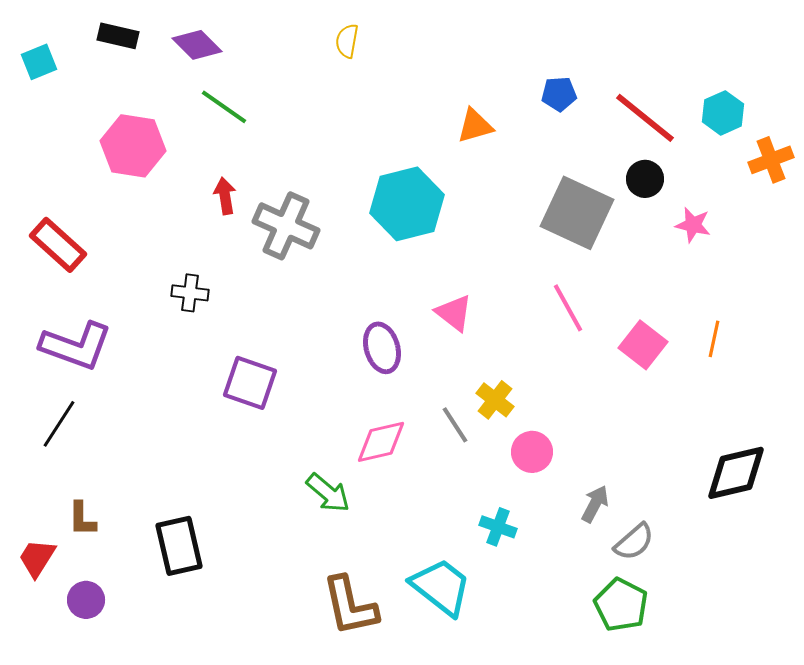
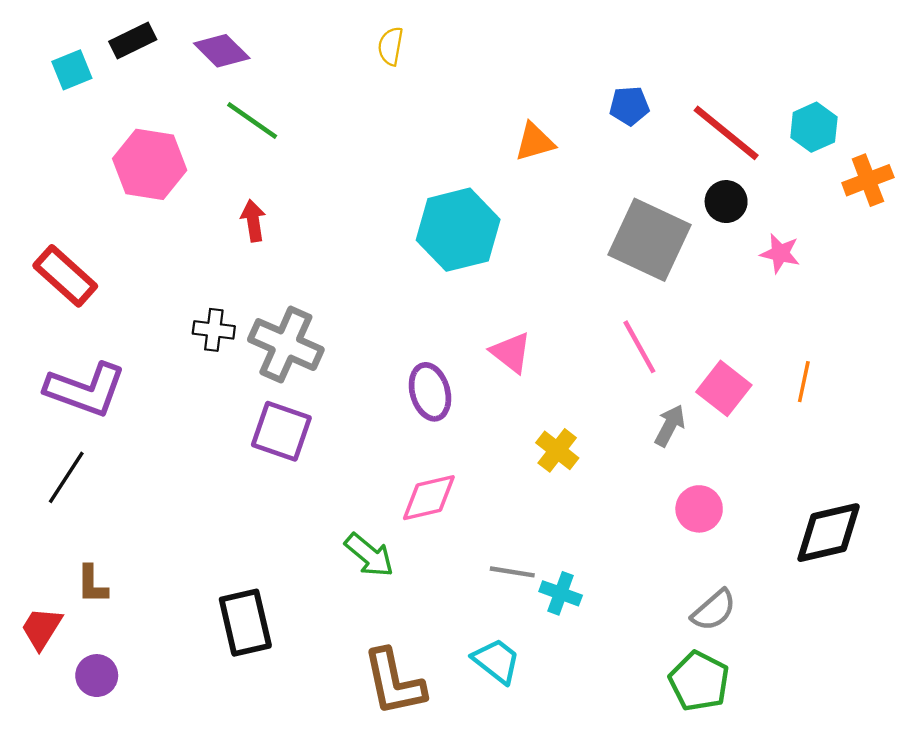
black rectangle: (118, 36) -> (133, 41), turned -39
cyan square: (39, 62) -> (72, 70), moved
gray cross: (286, 226) -> (286, 345), moved
gray line: (455, 425) -> (512, 572), moved, turned -48
pink circle: (532, 452) -> (699, 509), moved
gray arrow: (595, 504) -> (670, 426), moved
black rectangle: (179, 546) -> (245, 623), moved
cyan trapezoid: (441, 587) -> (496, 661), size x0.7

